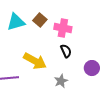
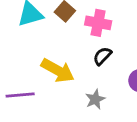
black semicircle: (66, 51) -> (102, 56), turned -112

